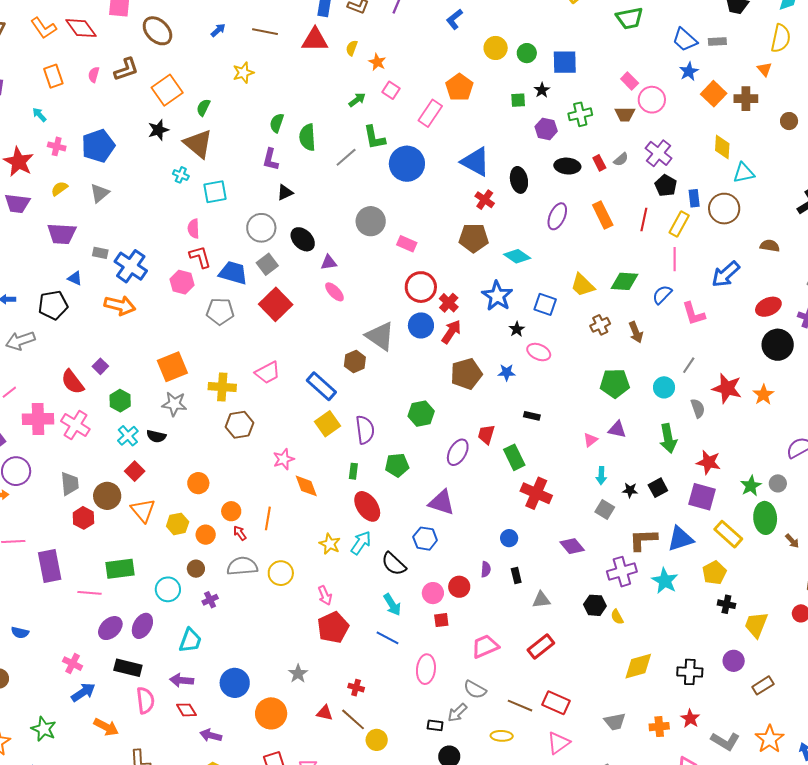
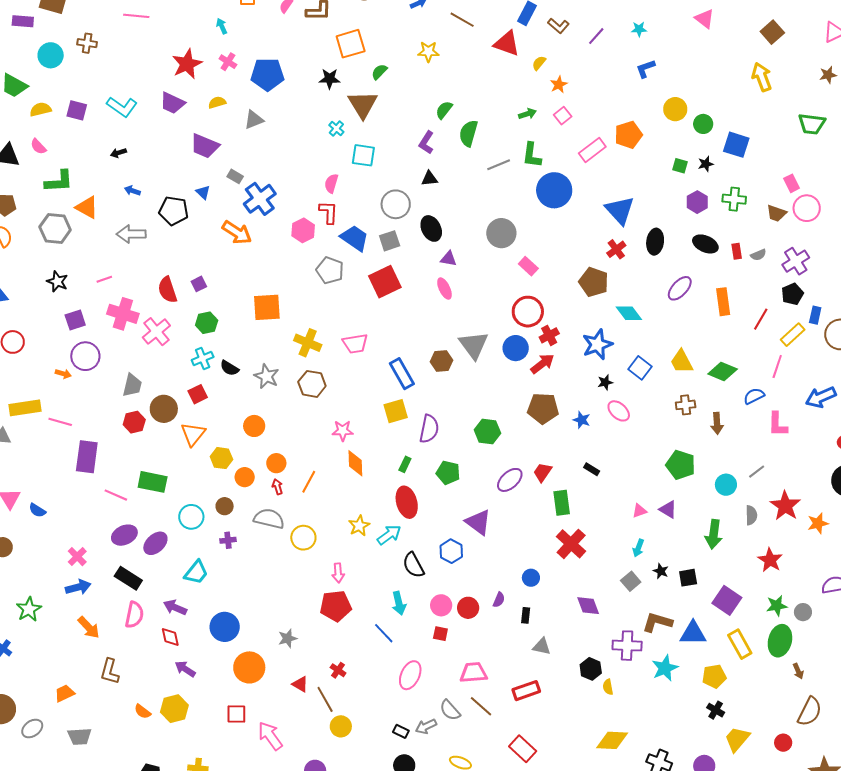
gray star: (174, 404) -> (267, 376), moved
red star: (709, 462) -> (770, 560), moved
brown line: (520, 706) -> (481, 706), moved

